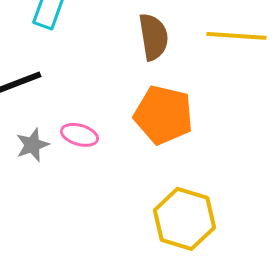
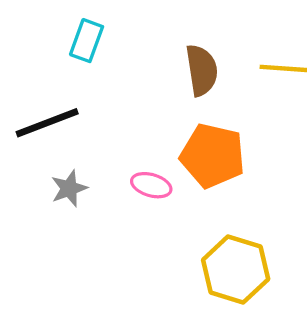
pink ellipse: (79, 135) -> (151, 185), moved

